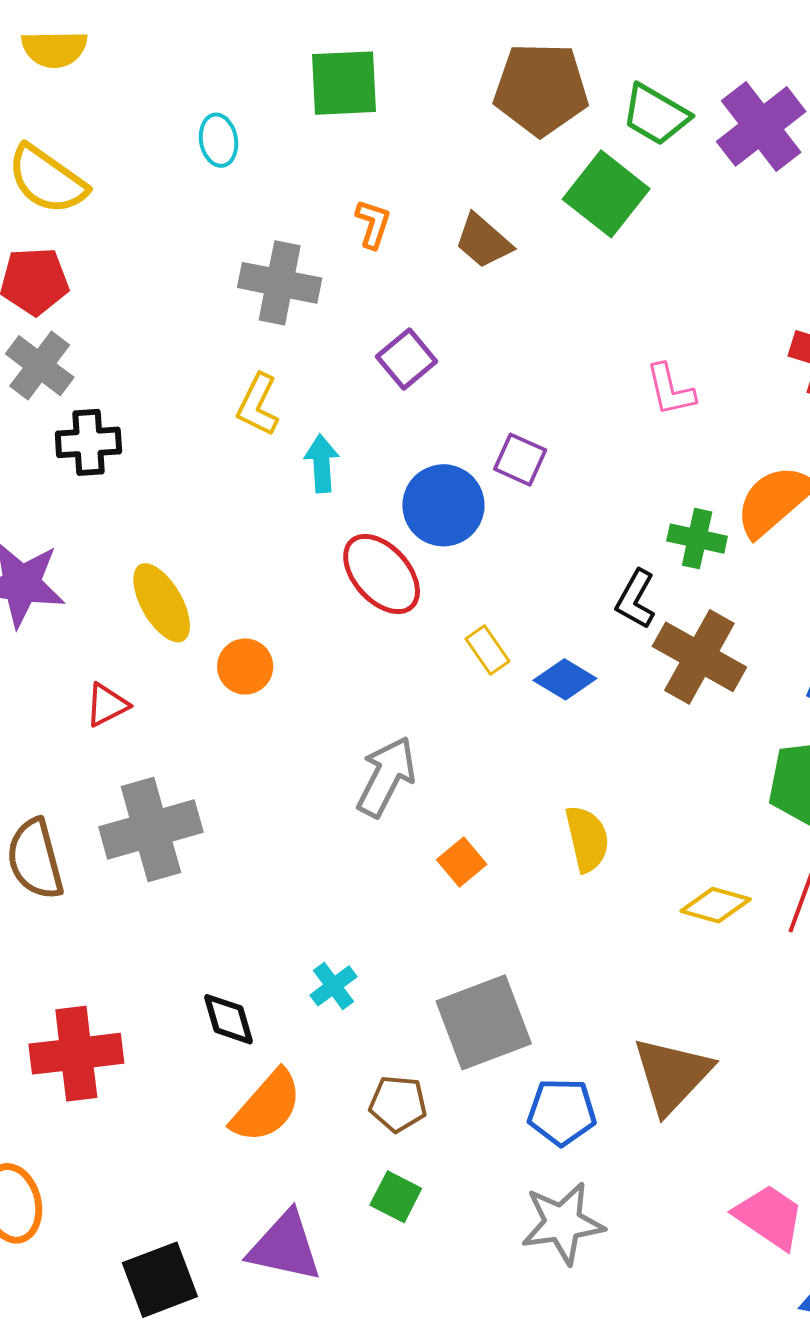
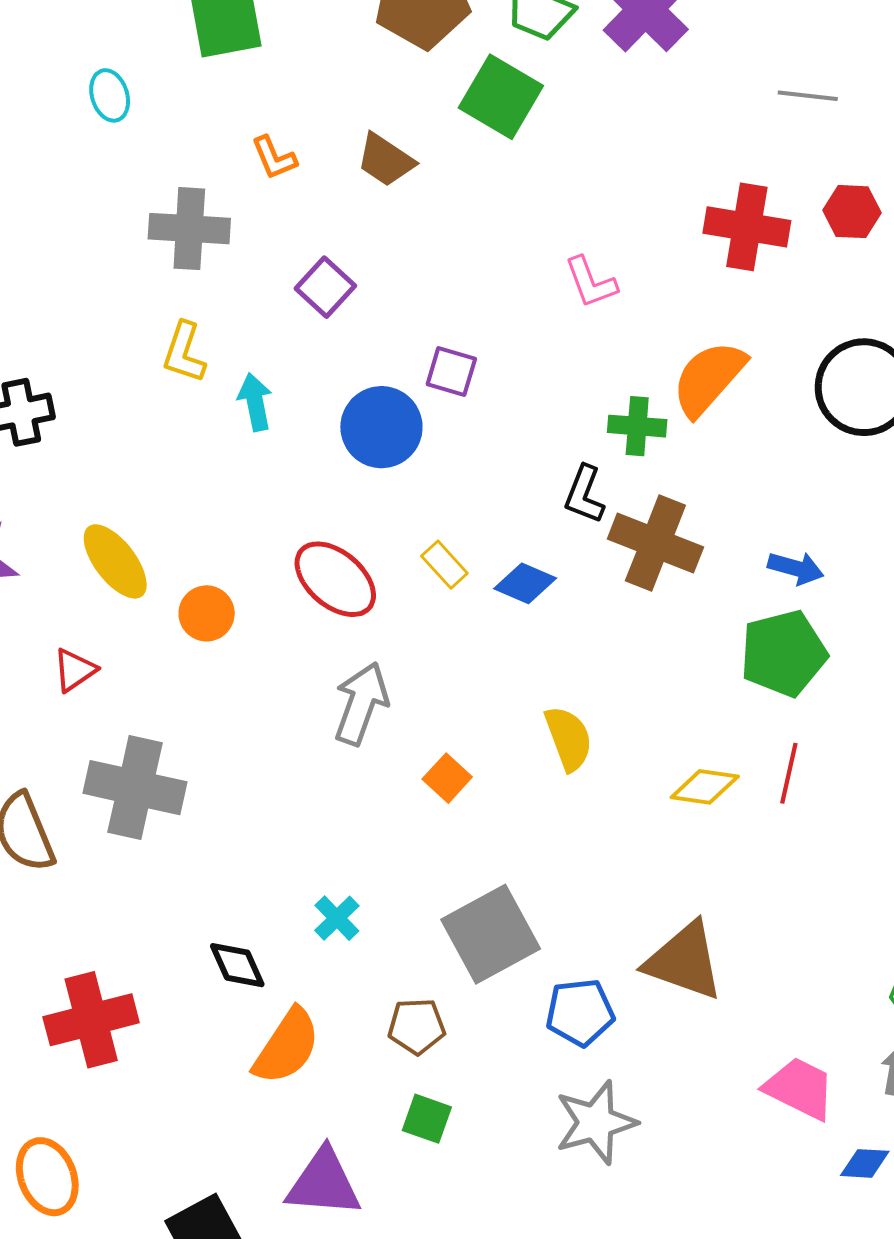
orange L-shape: (373, 224) -> (274, 158), turned 147
red ellipse: (382, 574) -> (335, 579), moved
gray cross: (151, 830) -> (135, 788), turned 36
brown triangle: (672, 1075) -> (684, 961), turned -46

